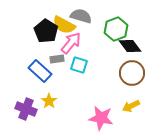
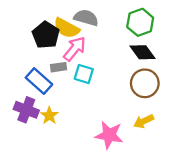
green hexagon: (116, 29) -> (140, 22), moved
purple cross: (26, 109) -> (26, 110), moved

